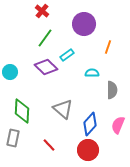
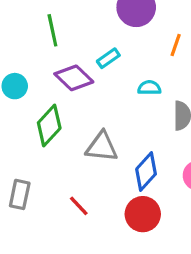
green line: (45, 38) -> (52, 30), moved, turned -48
gray triangle: (63, 109) -> (102, 147), turned -35
green diamond: (22, 111) -> (49, 125), moved, turned 40

